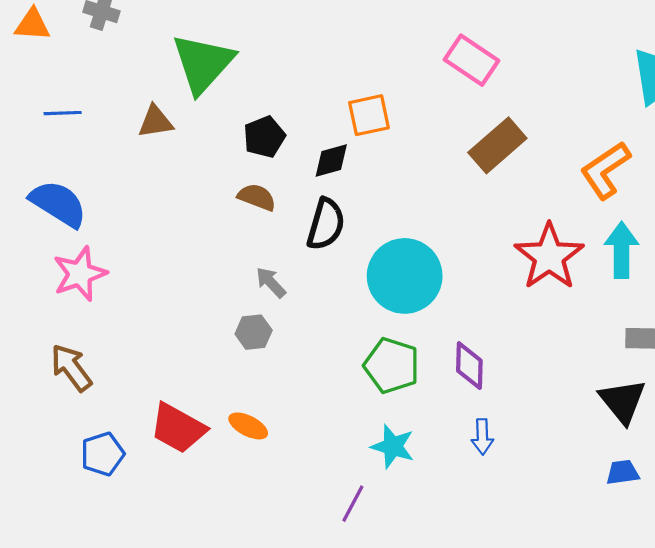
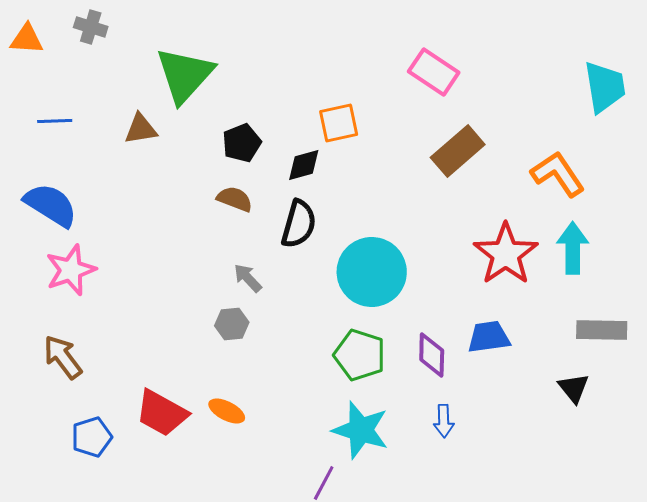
orange L-shape: (605, 170) -> (558, 174), turned 90
black triangle: (623, 401) -> (574, 388), size x0.7
cyan star: (393, 446) -> (361, 430), size x1.4
blue trapezoid: (623, 472) -> (489, 337), moved, size x1.4

